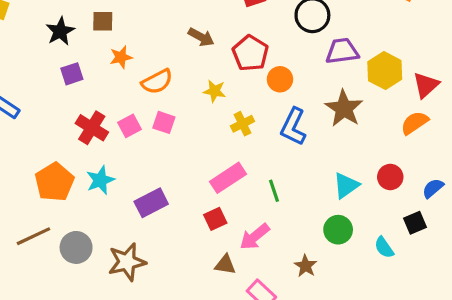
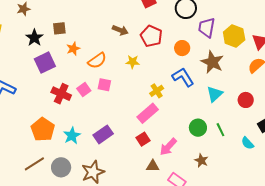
purple trapezoid: (342, 51) -> (207, 28), turned -65
purple square: (72, 74) -> (45, 63), size x1.5
orange circle: (280, 79) -> (182, 48), moved
yellow cross: (243, 124) -> (157, 91), moved
blue L-shape: (293, 127) -> (183, 77), turned 130
cyan star: (100, 180) -> (72, 136), moved
cyan triangle: (346, 185) -> (215, 94), moved
green line: (274, 191) -> (220, 130), moved
green circle: (338, 230) -> (198, 128), moved

